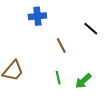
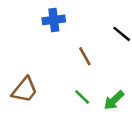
green line: (58, 78) -> (82, 97), turned -32

